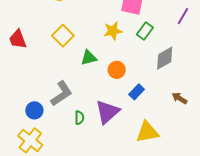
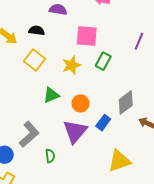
yellow square: (63, 36) -> (34, 60), moved
gray diamond: (165, 58) -> (126, 102), moved
purple triangle: (107, 112) -> (75, 131), moved

